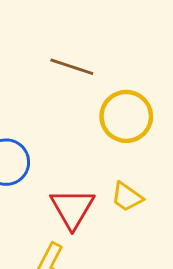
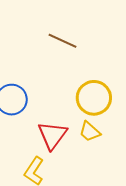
yellow circle: (126, 116) -> (94, 98), moved

